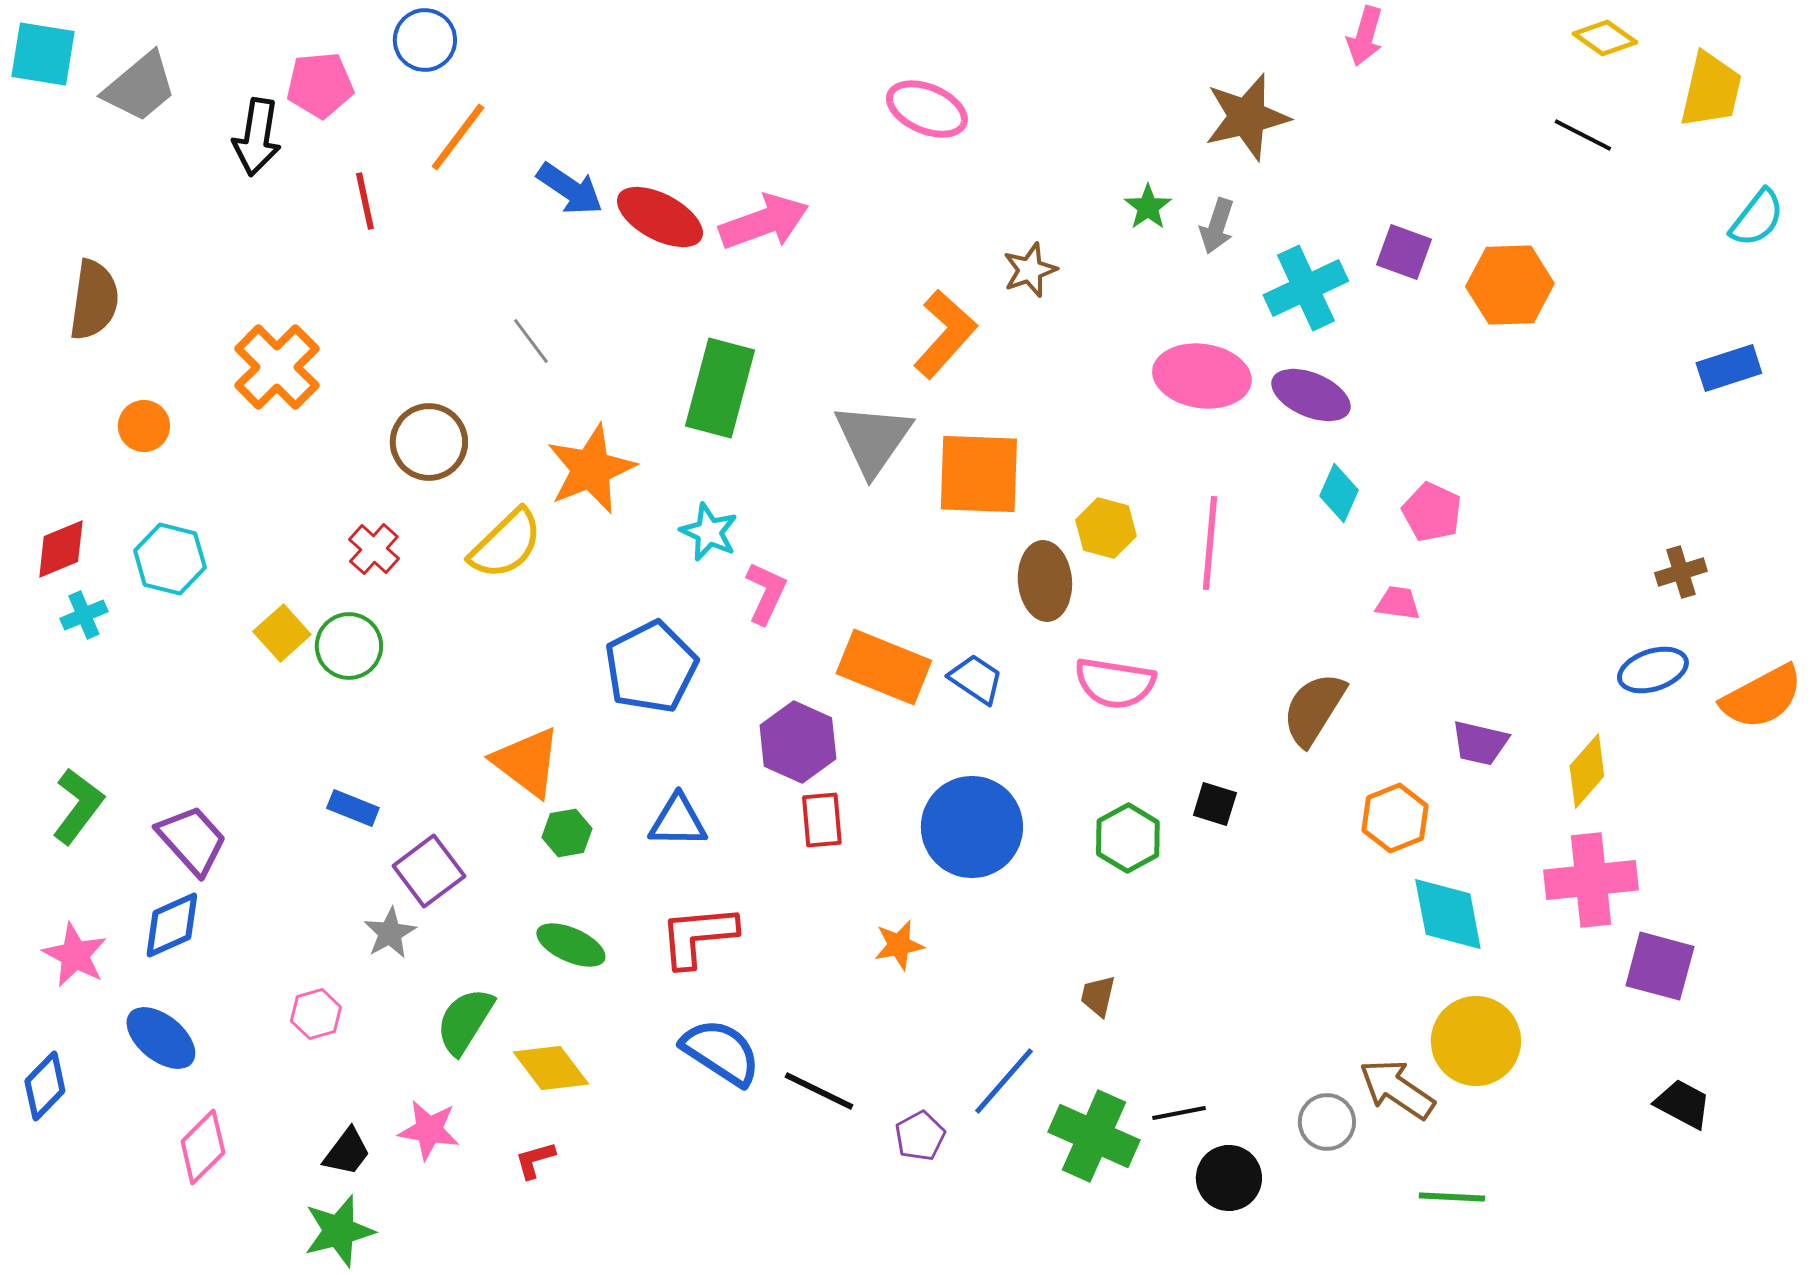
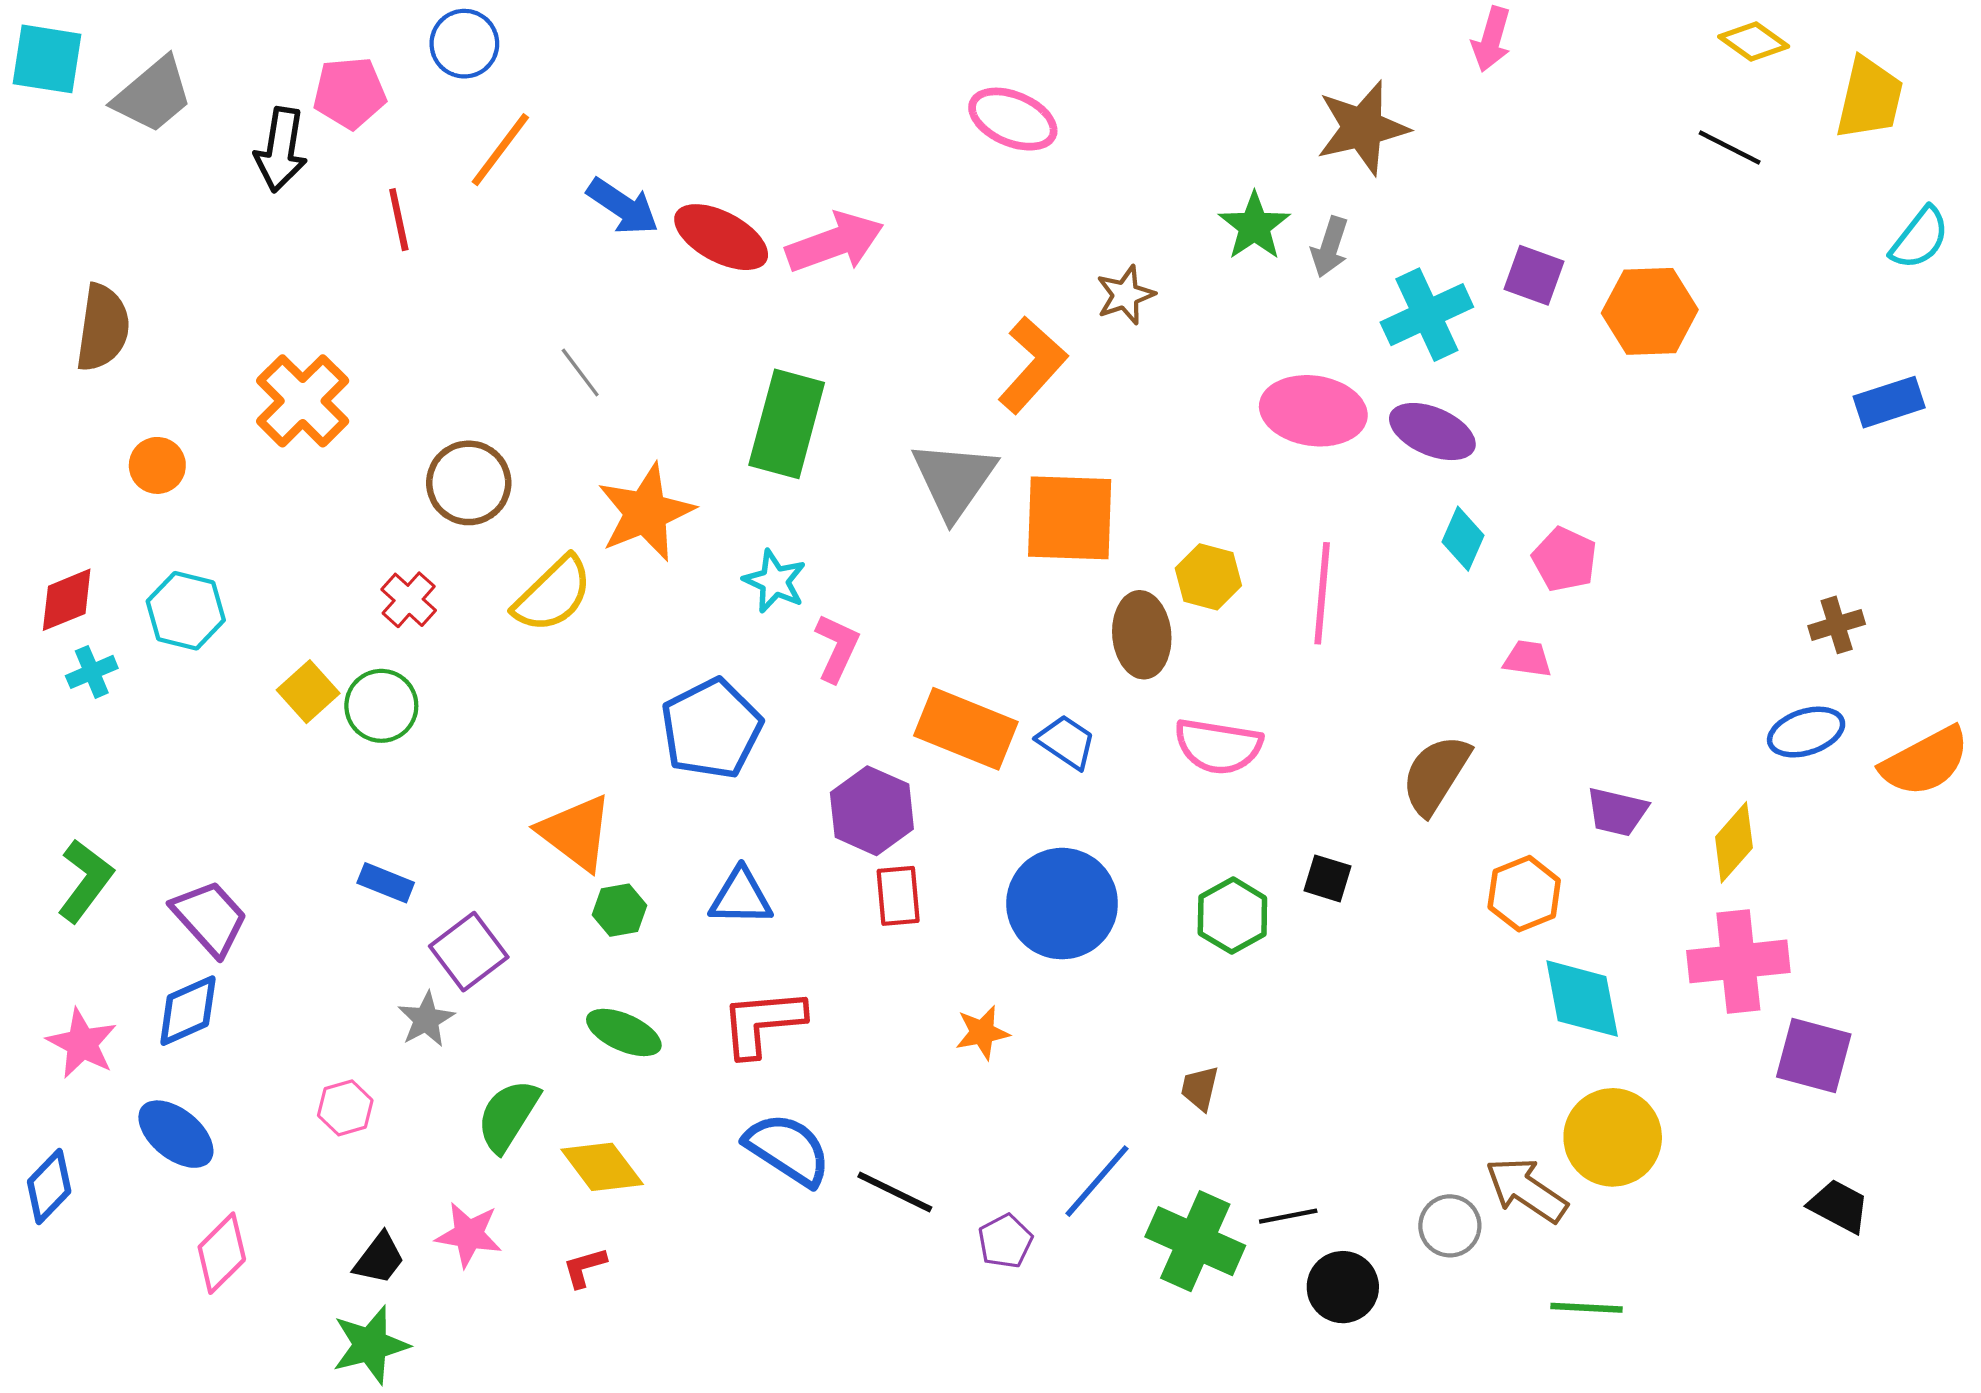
green star: (1148, 207) -> (1254, 226), size x1.4

